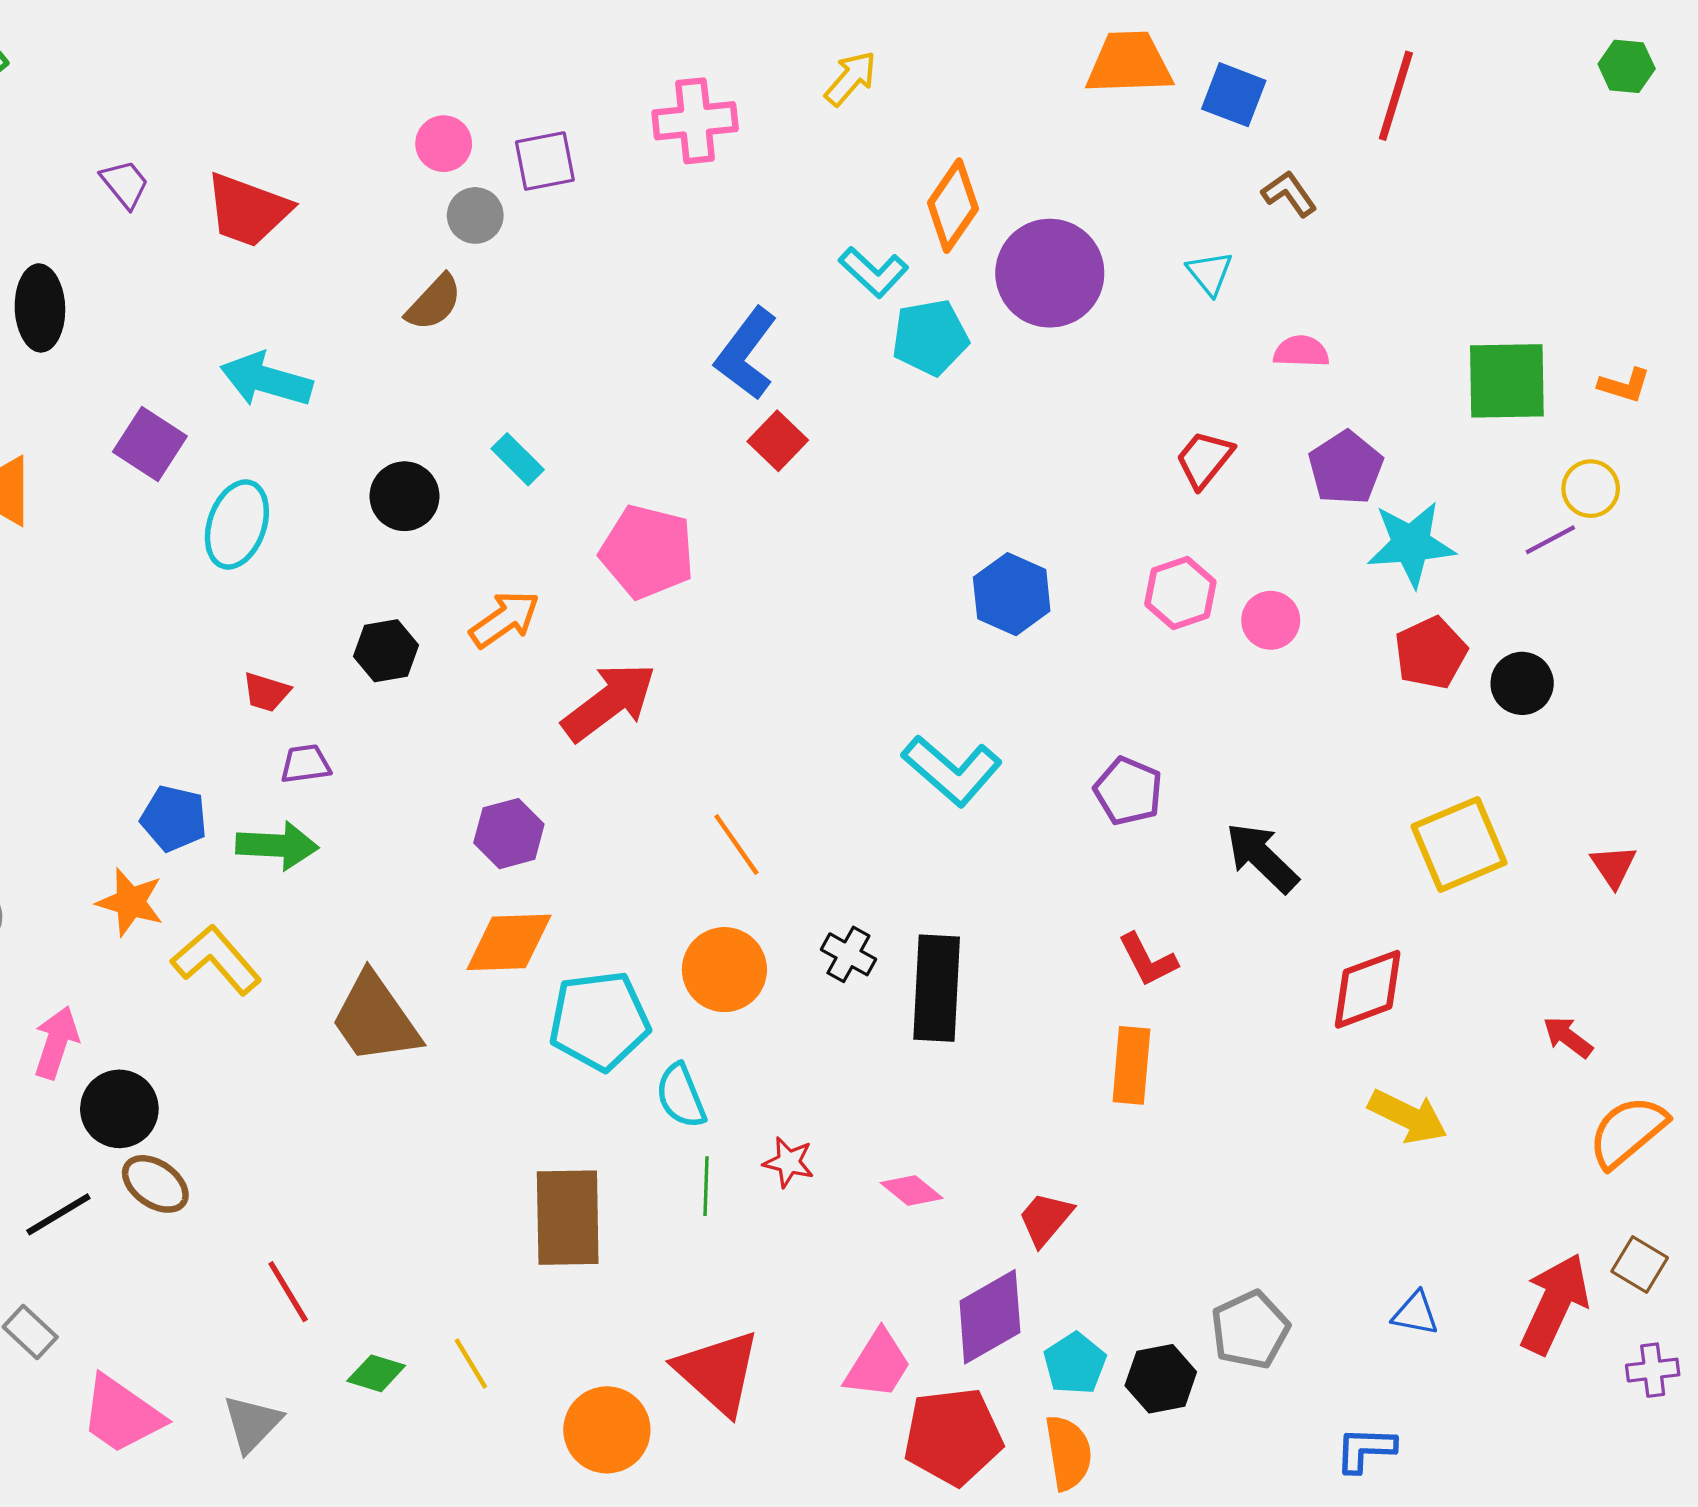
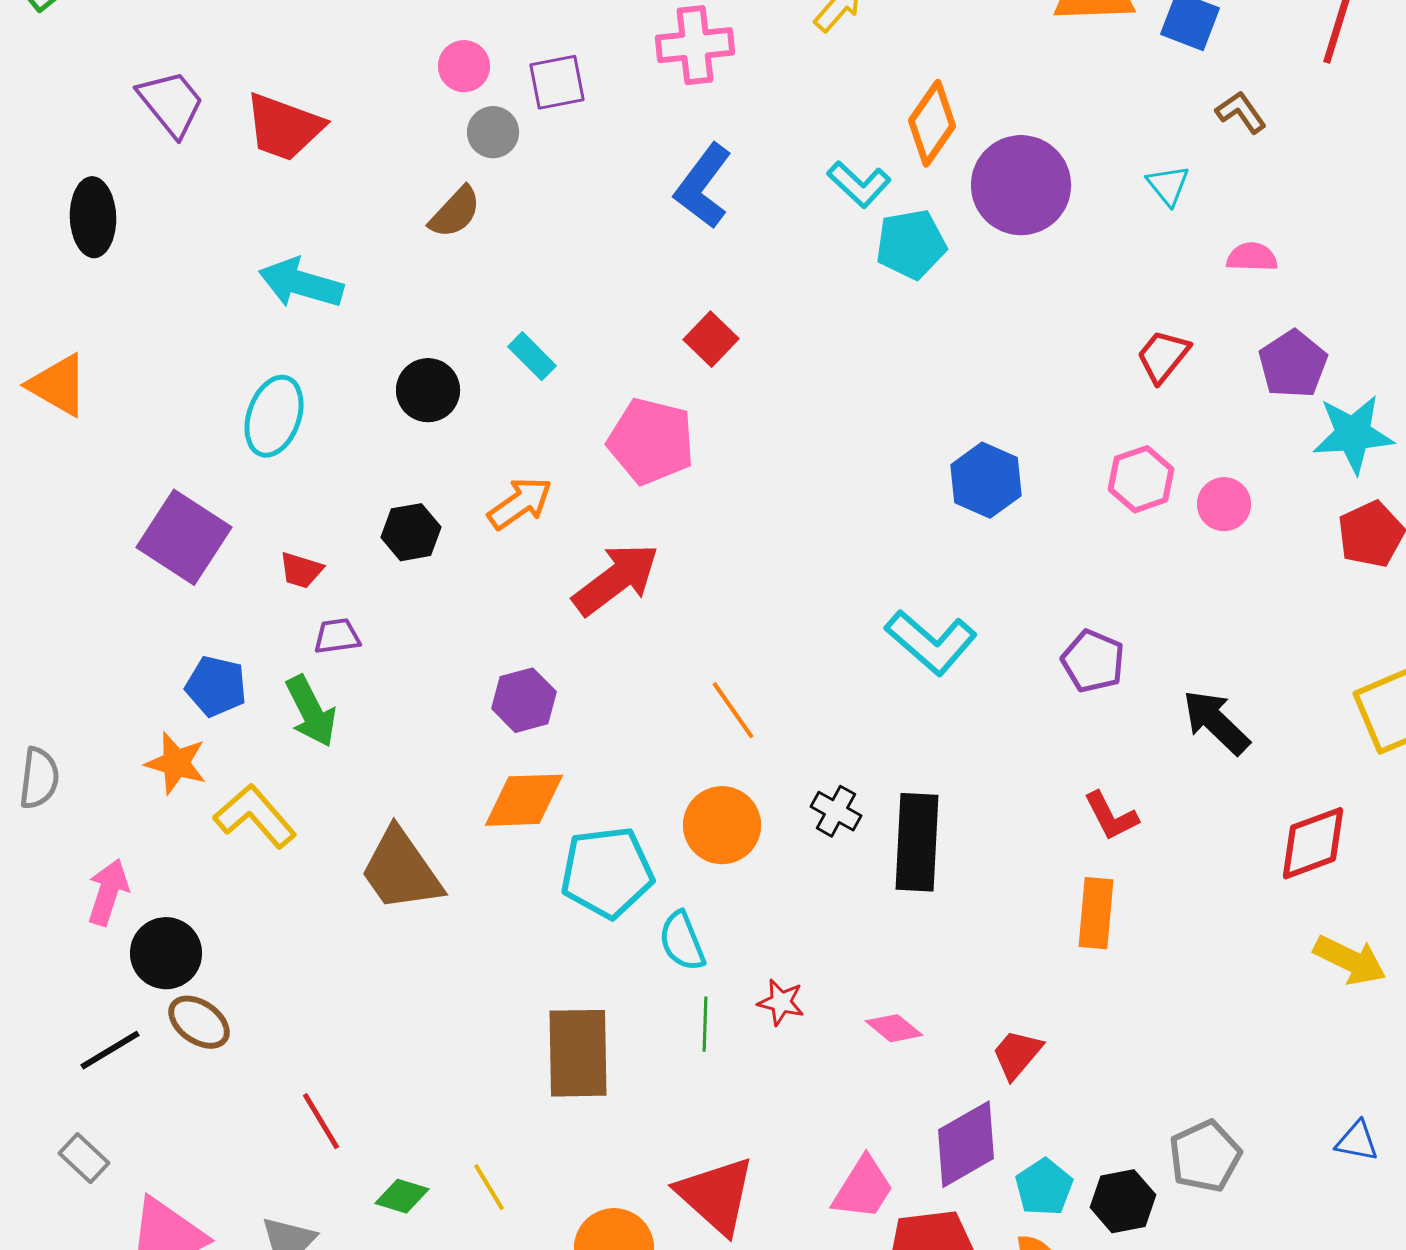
purple trapezoid: (125, 184) -> (171, 103), size x1.5
blue L-shape: (746, 354) -> (703, 186), moved
red square: (778, 441) -> (711, 339), moved
purple square: (150, 444) -> (184, 537), moved, size x1.4
green arrow: (277, 846) -> (311, 711), turned 60

